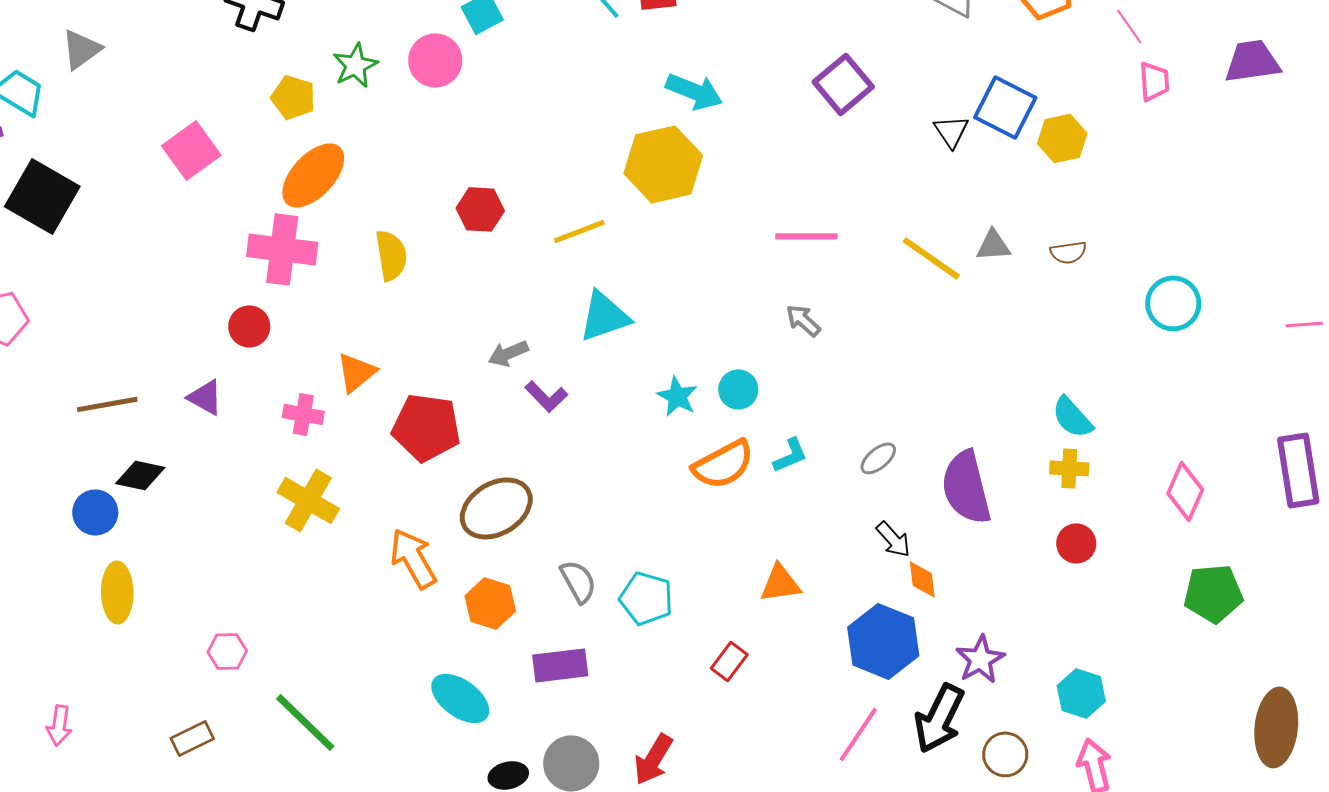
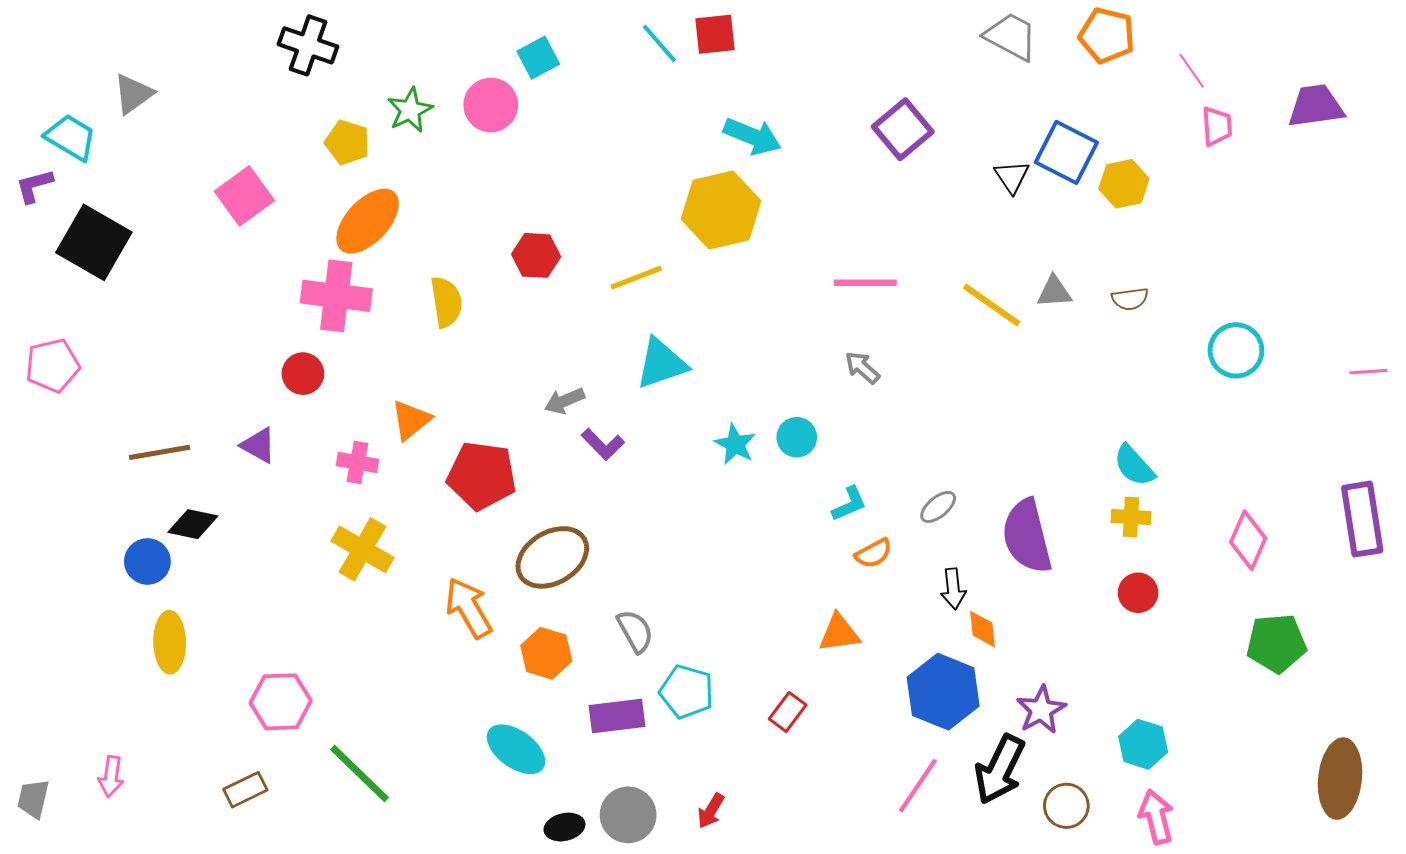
orange semicircle: (723, 464) -> (873, 553), moved, size x0.6
black arrow: (893, 539) -> (953, 589), turned 36
cyan pentagon: (646, 598) -> (687, 692), moved
pink hexagon: (227, 651) -> (281, 702), size x1.5
red arrow: (653, 759) -> (711, 811), size x0.7

